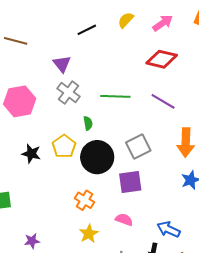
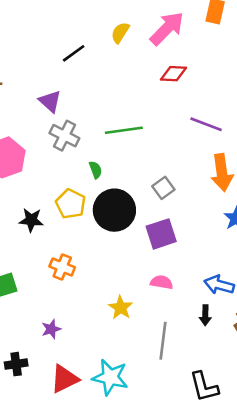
pink arrow: (163, 23) -> (167, 28), size x1.4
red diamond: (162, 59) -> (174, 74), size x0.7
purple line: (163, 101) -> (206, 124), moved
gray square: (138, 147) -> (163, 188), size x0.7
orange cross: (85, 200) -> (62, 267), moved

